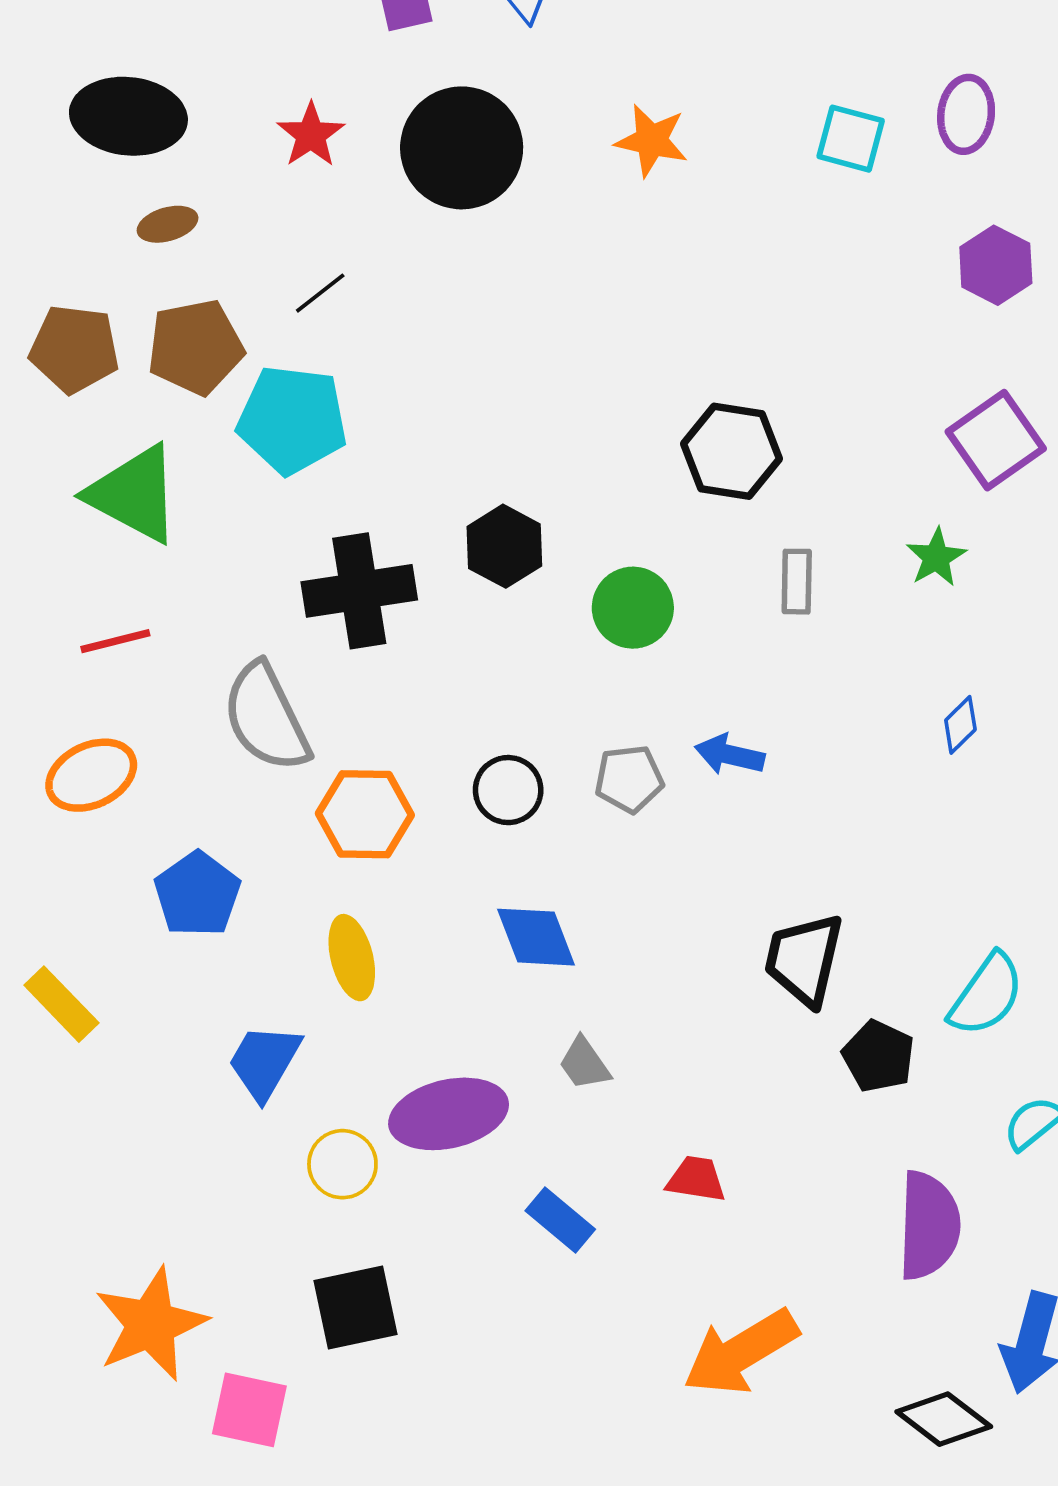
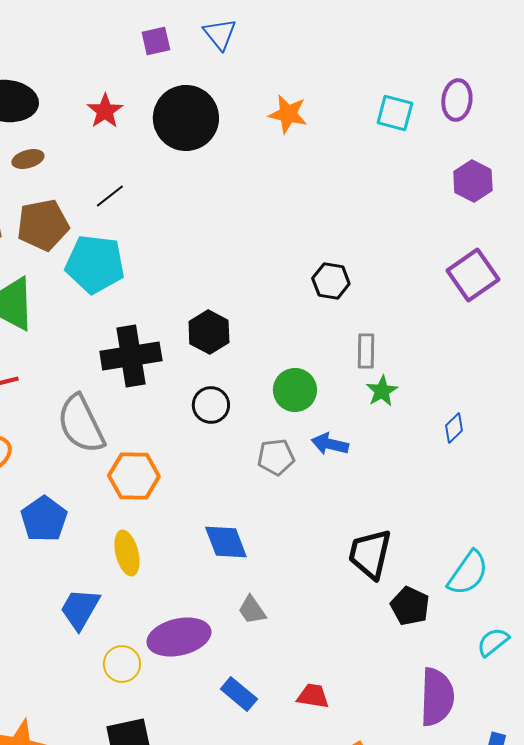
black hexagon: (731, 451) -> (331, 281), size x0.7
green star: (936, 557) -> (382, 391), moved
green circle: (633, 608) -> (295, 390), moved
black circle: (508, 790) -> (211, 405), moved
red trapezoid: (696, 1179) -> (313, 696), moved

